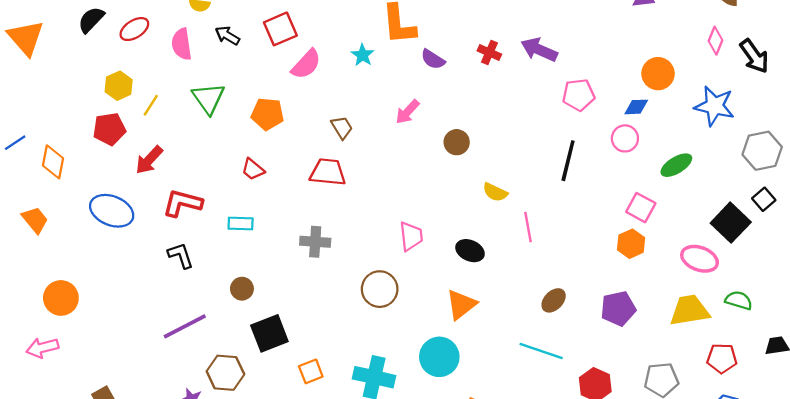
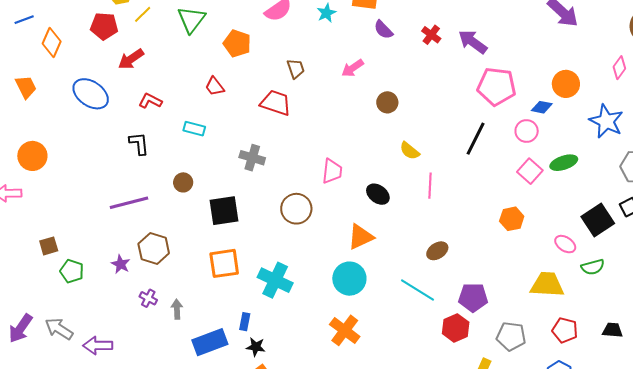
pink pentagon: (579, 95) -> (497, 86), size x1.4
red L-shape: (182, 203) -> (150, 101), size x0.7
pink square: (641, 208) -> (530, 171), moved
pink ellipse: (700, 259) -> (565, 244), size x0.7
green semicircle: (739, 300) -> (593, 267), moved, turned 135
purple pentagon: (618, 309) -> (473, 297), moved
black square: (269, 333) -> (224, 211), moved
cyan circle: (439, 357) -> (349, 279), moved
orange square: (311, 371) -> (224, 263), size x1.5

